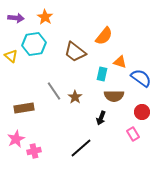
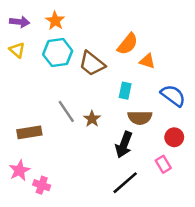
cyan hexagon: (34, 44) -> (58, 53), moved
yellow triangle: (11, 56) -> (17, 50), moved
orange triangle: (120, 62) -> (147, 61), moved
black arrow: (101, 118) -> (124, 145), size x1.5
black line: (81, 148) -> (125, 183), moved
pink cross: (34, 151) -> (42, 185), turned 32

